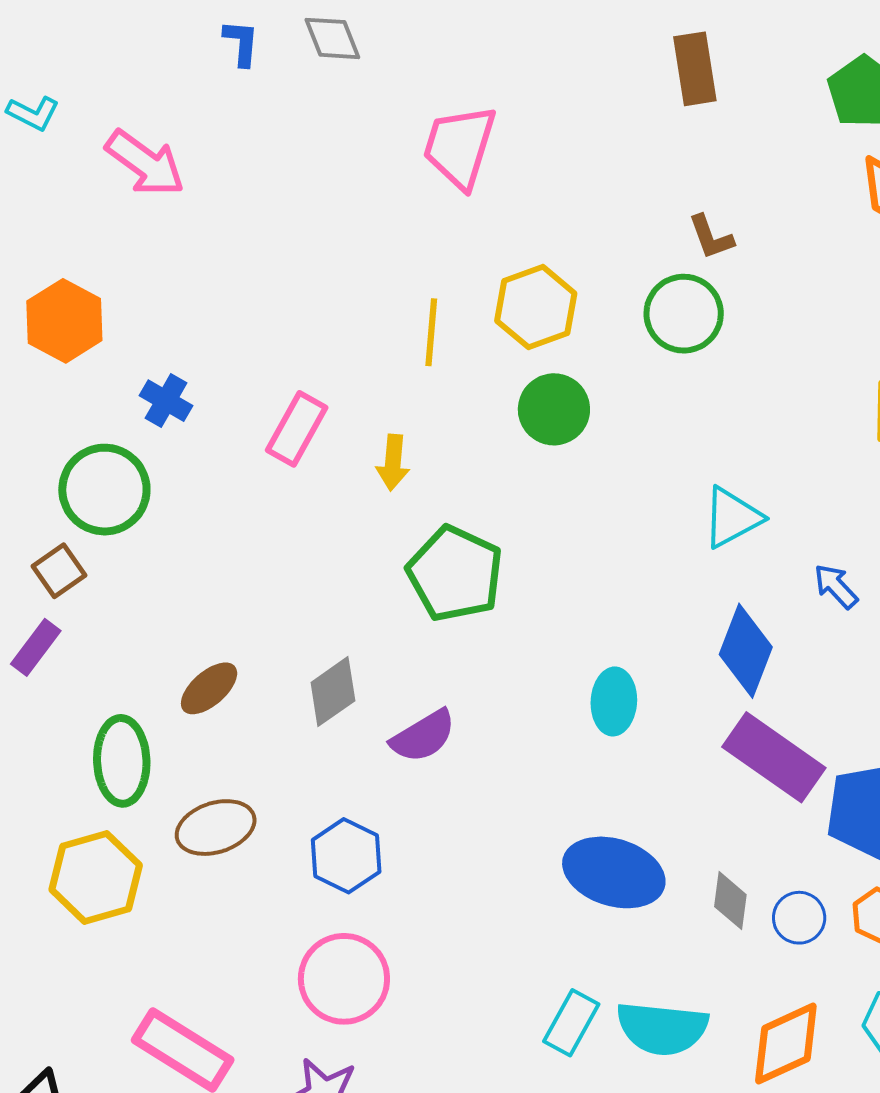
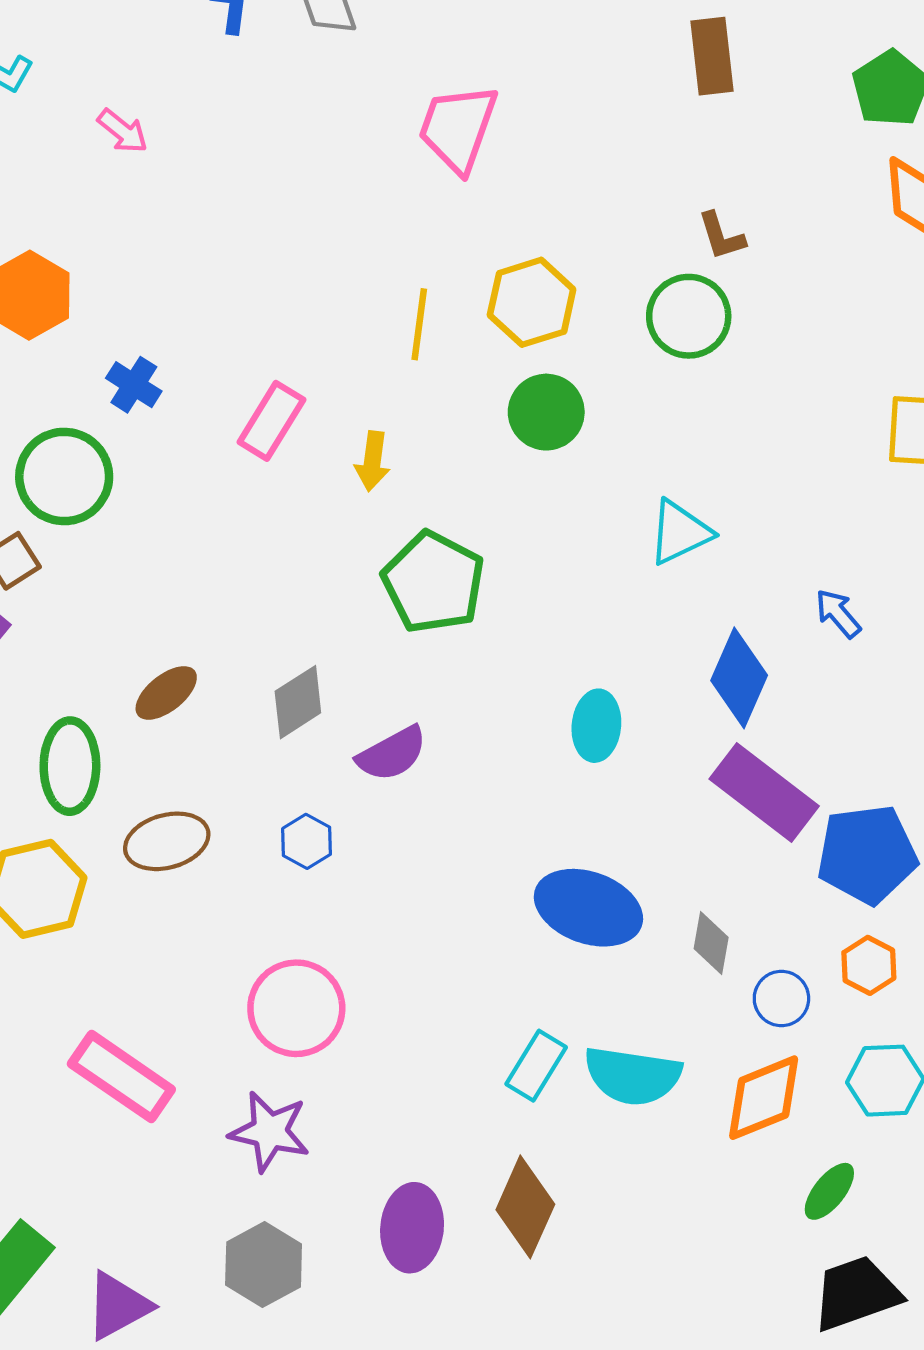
pink arrow: (145, 163) -> (123, 131), size x0.6
cyan triangle: (732, 517) -> (680, 532), moved
blue hexagon: (346, 856) -> (307, 841), moved, size x0.7
blue circle: (799, 918) -> (781, 998), moved

